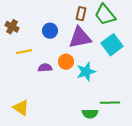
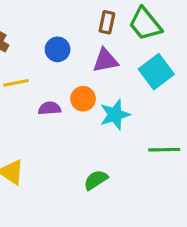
purple triangle: (80, 38) -> (105, 61), size x0.7
green line: (110, 103) -> (164, 150), moved
green semicircle: (90, 114) -> (96, 180), moved, turned 147

